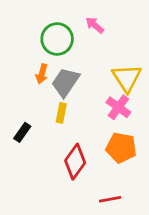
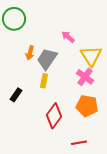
pink arrow: (95, 25) -> (68, 37), moved
green circle: (57, 39) -> (14, 19), moved

